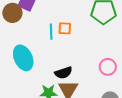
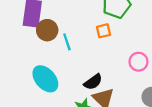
brown circle: (12, 13) -> (47, 30), moved
orange square: (65, 28) -> (104, 31), moved

